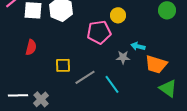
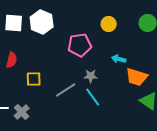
yellow circle: (118, 15) -> (109, 24), moved
gray star: (123, 57) -> (91, 76), moved
yellow square: (63, 65) -> (34, 79), moved

